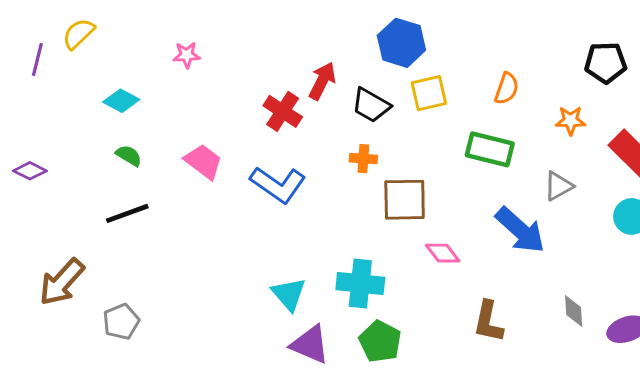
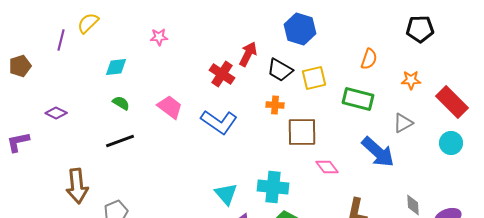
black pentagon: (606, 63) -> (420, 29), moved
yellow square: (429, 93) -> (314, 78), moved
cyan diamond: (121, 101) -> (116, 67), turned -35
brown arrow: (62, 282) -> (77, 186), turned -48

